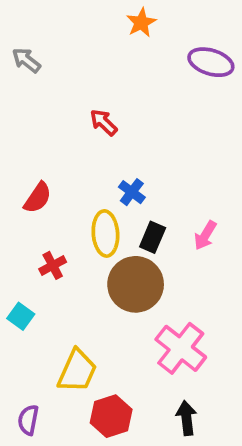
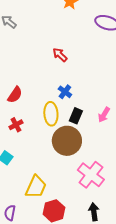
red arrow: (104, 122) -> (60, 55), moved
red cross: (53, 265) -> (16, 125), moved

